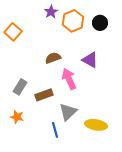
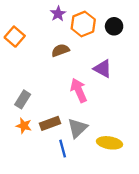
brown semicircle: (53, 58) -> (60, 50), moved
brown rectangle: (44, 95) -> (50, 123), moved
orange star: (17, 117) -> (24, 126), moved

